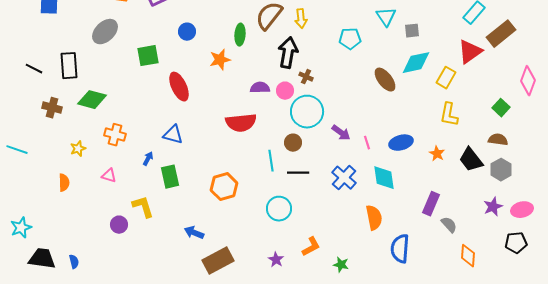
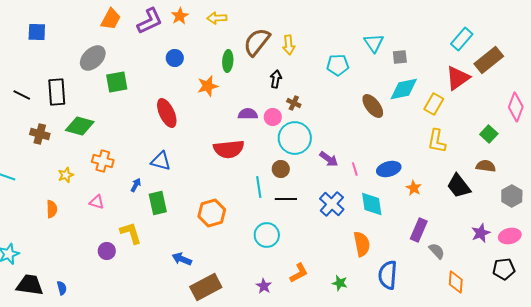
black arrow: (288, 53) -> (276, 79), size x0.6
green square: (148, 56) -> (117, 82), moved
orange star: (437, 154) -> (414, 188), moved
gray hexagon: (501, 170) -> (512, 196), moved
green star: (341, 265) -> (340, 283), moved

